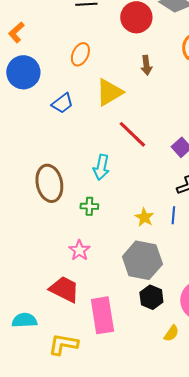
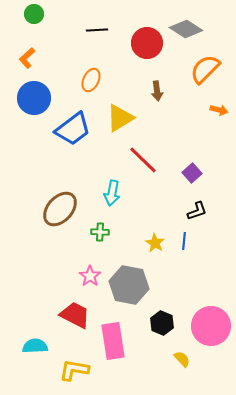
blue trapezoid: (62, 103) -> (73, 129), size x1.6
brown ellipse: (49, 183) -> (60, 209), turned 54
gray hexagon: (142, 260) -> (129, 285), moved
yellow semicircle: (171, 333) -> (182, 359), turned -78

